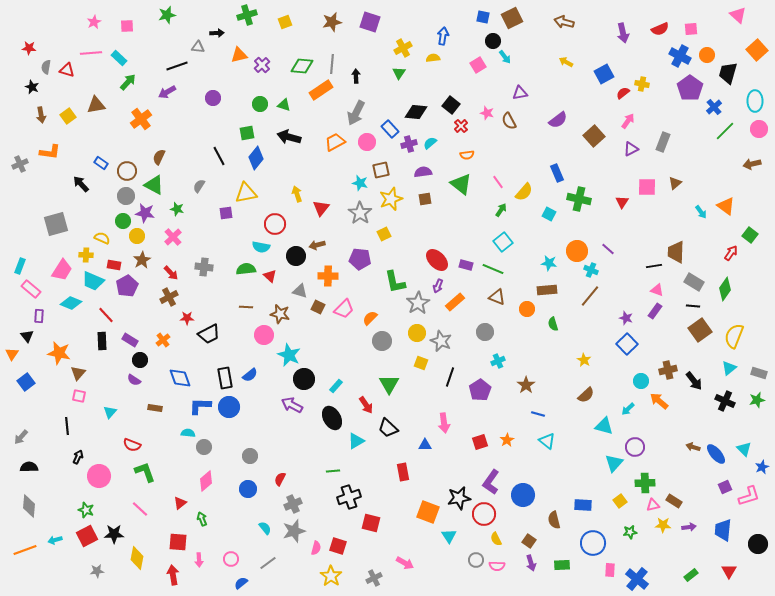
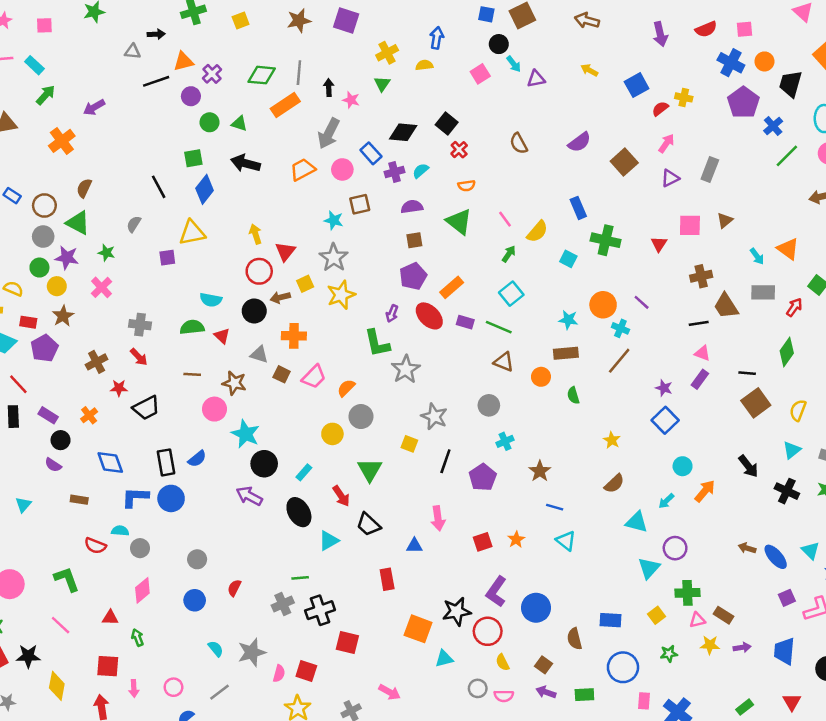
black line: (177, 66) -> (156, 81), moved
purple triangle: (520, 93) -> (536, 79), moved
purple circle: (213, 98) -> (191, 96), moved
pink star: (487, 113) -> (351, 100), moved
yellow star: (391, 199) -> (341, 295), moved
red circle: (275, 224) -> (259, 271), moved
yellow square: (384, 234) -> (305, 284), moved
brown trapezoid: (676, 252) -> (726, 306), turned -35
purple pentagon: (360, 259) -> (413, 276), moved, turned -30
red arrow: (171, 273) -> (139, 357), moved
gray rectangle: (694, 282) -> (763, 292), moved, turned -30
purple arrow: (438, 286) -> (392, 313), moved
orange rectangle: (455, 302) -> (452, 287), moved
yellow circle: (417, 333) -> (332, 434), moved
yellow semicircle: (734, 336) -> (798, 410), size x0.7
brown cross: (668, 370) -> (701, 276), moved
orange arrow: (659, 401) -> (705, 491), turned 90
red semicircle: (132, 445) -> (95, 546), moved
red triangle: (180, 503) -> (110, 618), turned 40
gray cross: (293, 504) -> (283, 604), moved
cyan triangle: (449, 536) -> (444, 659), turned 49
purple arrow: (531, 563) -> (546, 692), turned 126

